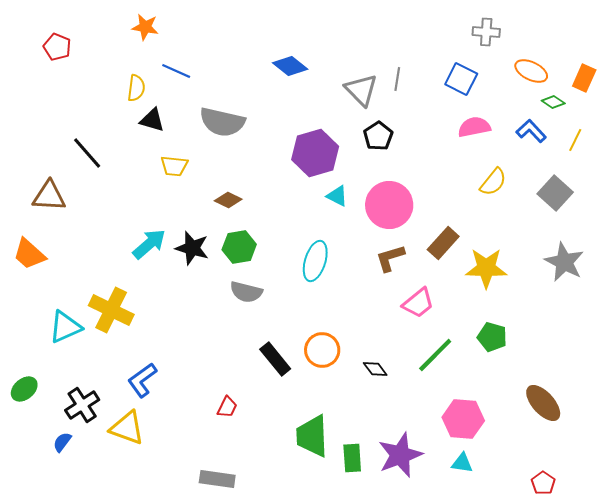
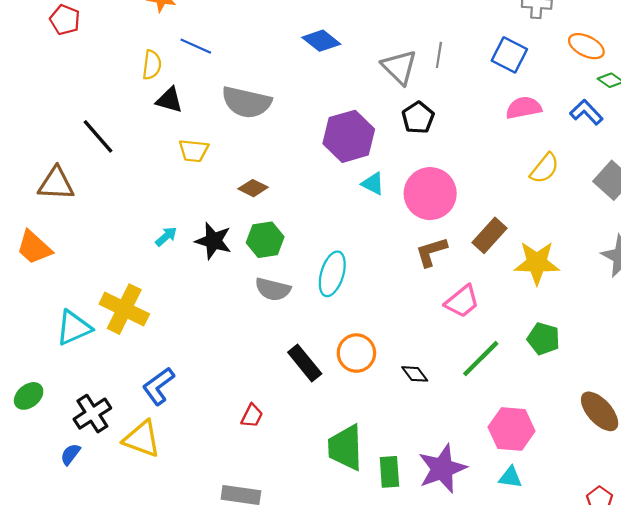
cyan arrow: (149, 244) -> (166, 236), size x0.6
cyan ellipse: (315, 261) -> (332, 274), moved

